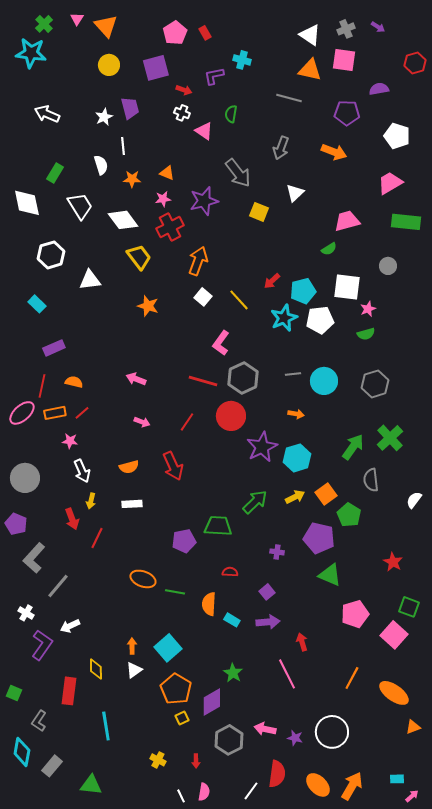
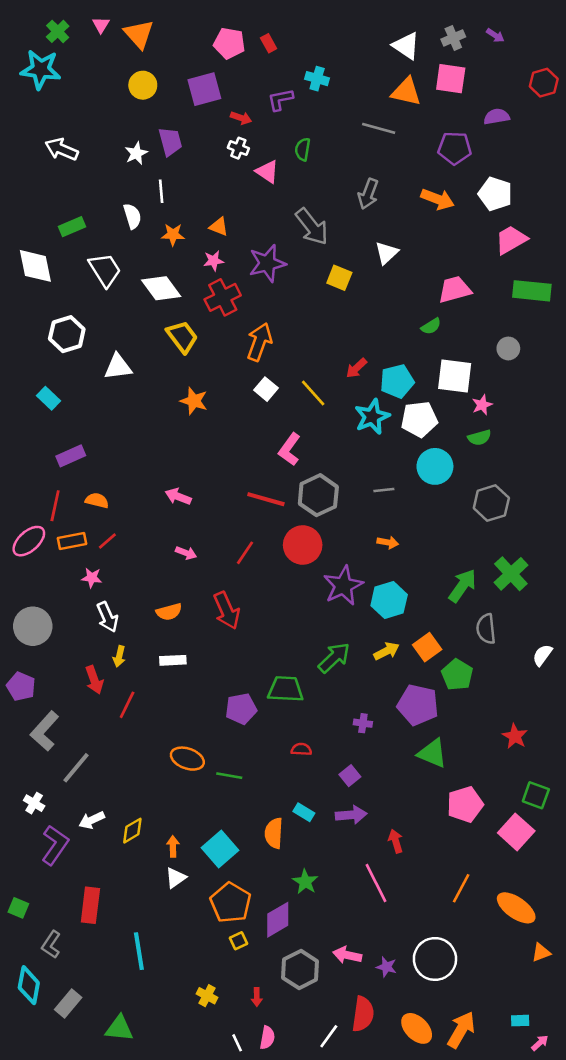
pink pentagon: (175, 33) -> (229, 43), turned -30
white pentagon: (397, 136) -> (495, 194), moved
green rectangle: (55, 173) -> (72, 227), turned 36
cyan circle: (324, 381) -> (435, 466), moved
orange semicircle: (209, 604) -> (274, 833), moved
yellow diamond: (96, 669) -> (132, 831), moved, turned 60

